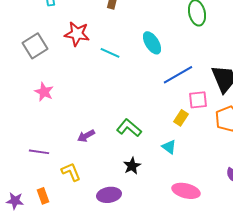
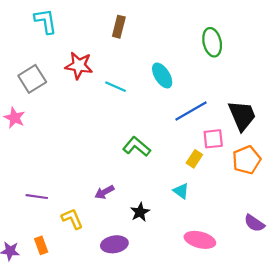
pink star: (44, 92) -> (14, 118), moved
green L-shape: (129, 128) -> (137, 147), moved
purple arrow: (86, 136) -> (104, 192), moved

